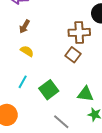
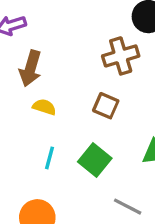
brown arrow: (24, 27) -> (30, 68), size x1.5
brown square: (73, 55) -> (106, 106), moved

